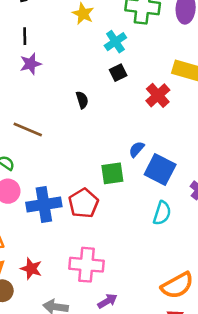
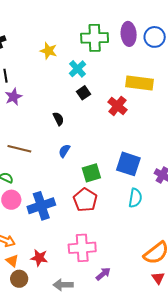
blue semicircle: (137, 149) -> (64, 151), moved
red pentagon: (84, 203) -> (85, 200), moved

